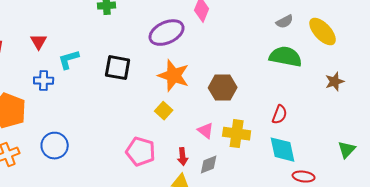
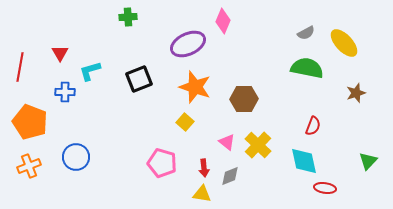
black square: (118, 68) -> (139, 79), turned -32
red semicircle: (280, 115) -> (313, 126), moved
yellow cross: (237, 134) -> (258, 145), turned 36

